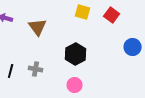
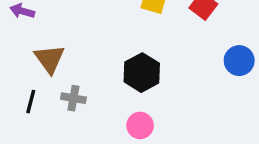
brown triangle: (38, 27) -> (50, 59), moved

